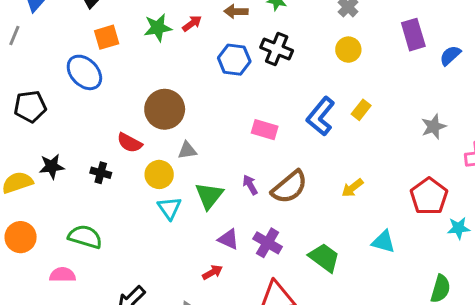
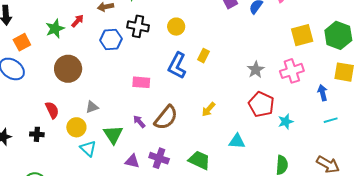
yellow circle: (348, 50) -> (176, 27), moved
brown circle: (165, 109) -> (68, 69), moved
gray star: (434, 127) -> (256, 70), moved
red semicircle: (130, 143) -> (52, 110), turned -132

